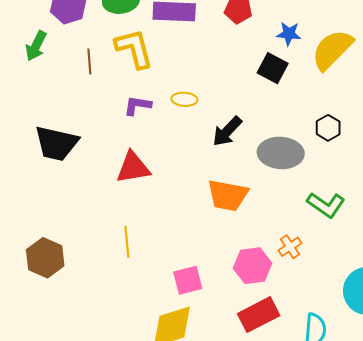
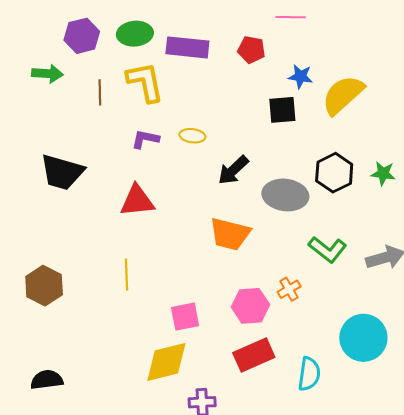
green arrow: (36, 46) -> (47, 74), turned -116
black square: (273, 68) -> (282, 110), turned -36
black hexagon: (328, 128) -> (334, 173), size x1.5

